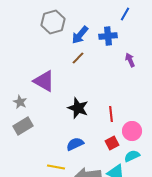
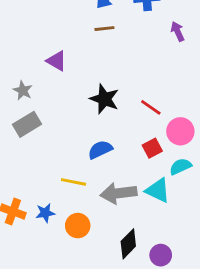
brown line: (78, 58) -> (104, 29), turned 40
purple triangle: (44, 81) -> (57, 61), size x0.7
red line: (111, 114) -> (151, 107), turned -49

